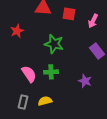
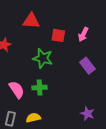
red square: (69, 14) -> (58, 35), moved
purple star: (85, 81) -> (87, 114), moved

